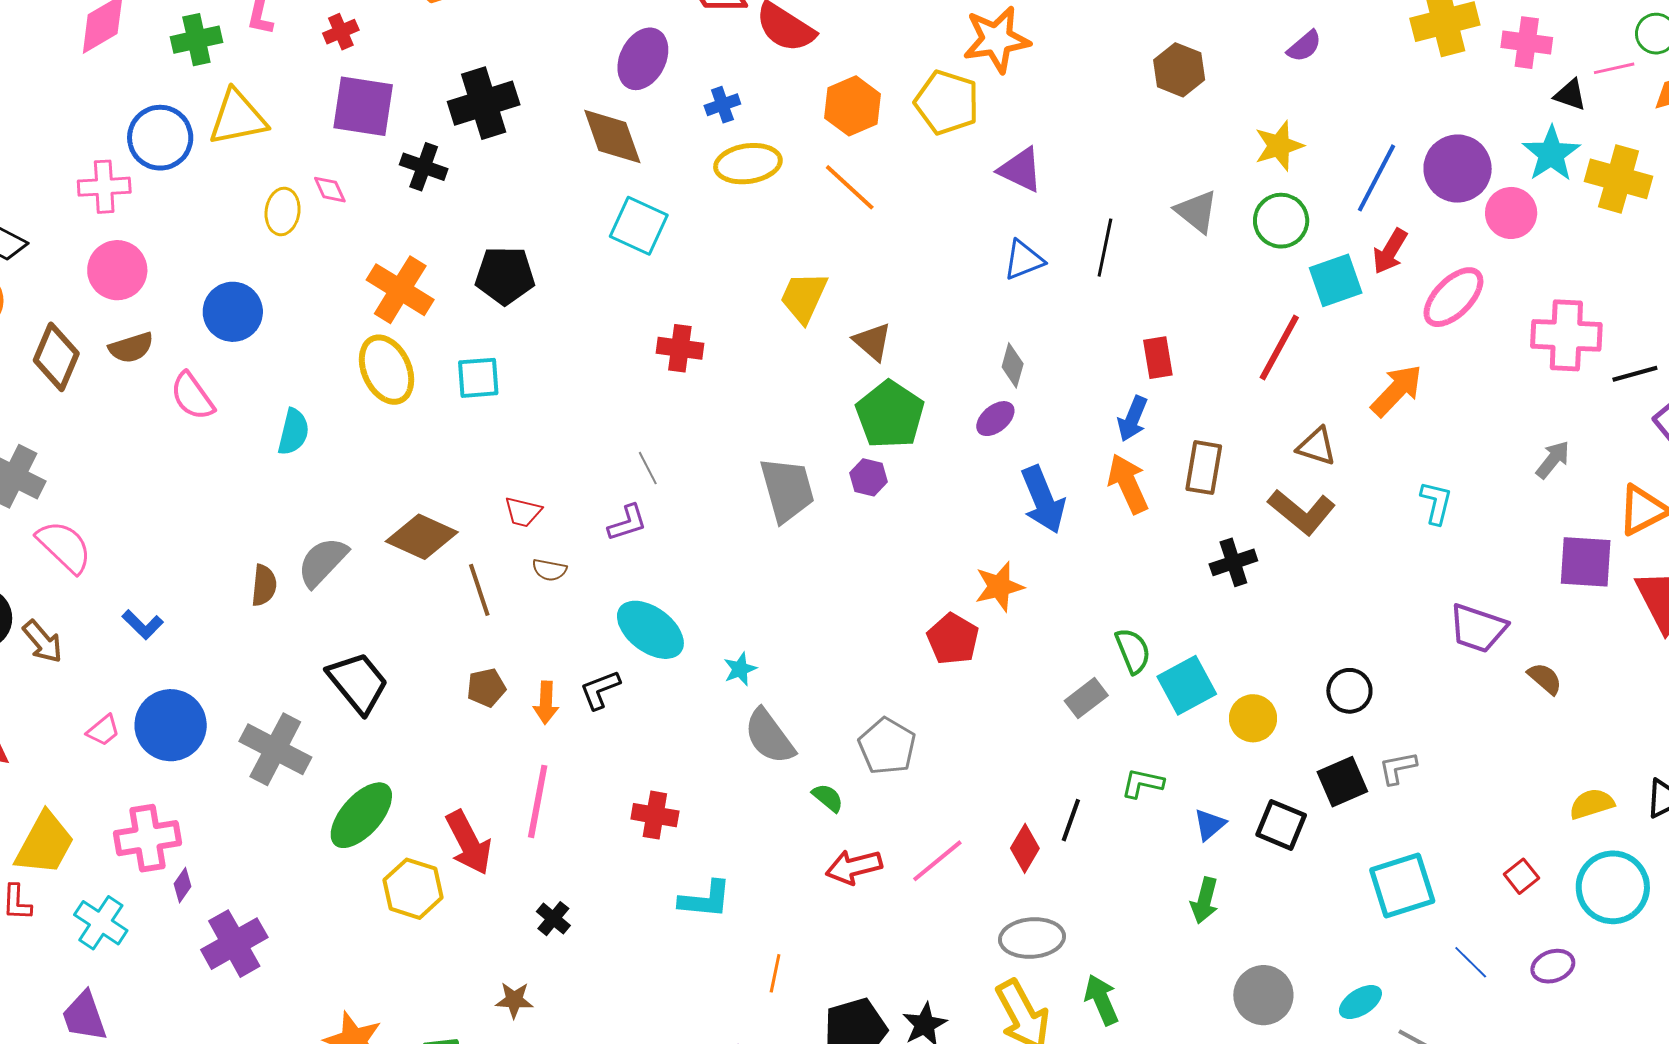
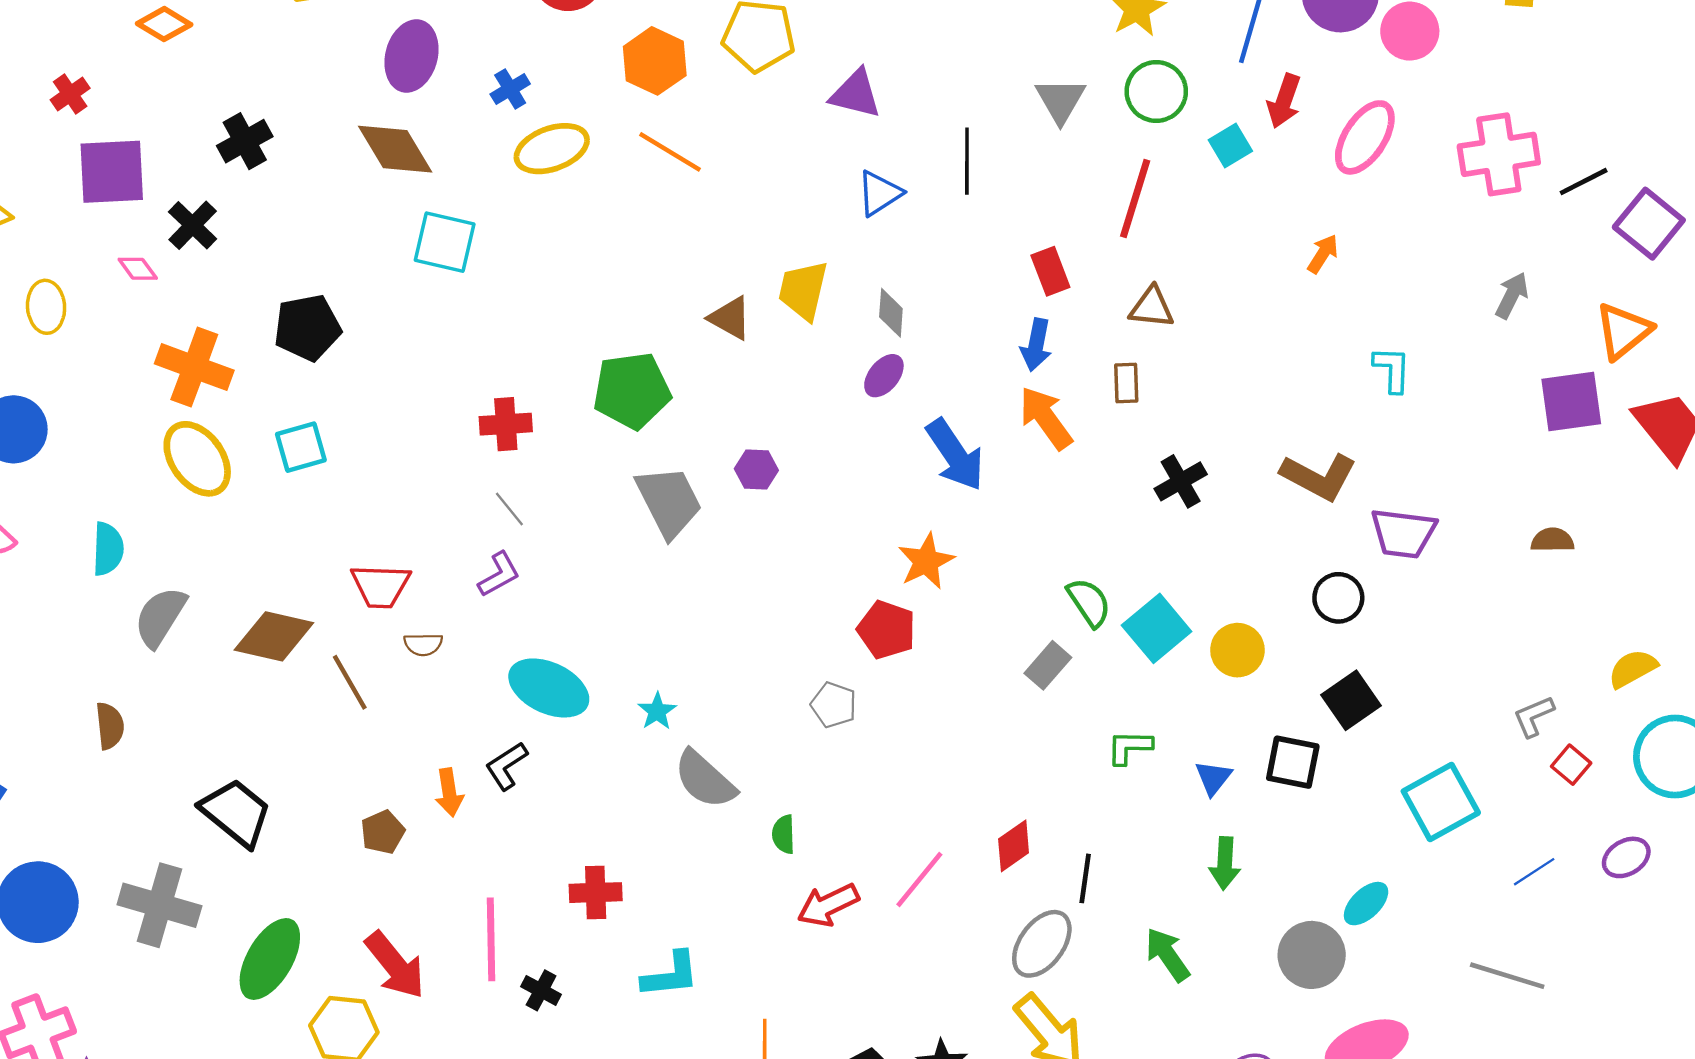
black cross: (484, 103) -> (245, 141), size x0.7
black cross: (424, 167) -> (193, 225), turned 36
pink diamond: (330, 190) -> (138, 269), moved
gray triangle: (1197, 211) -> (1060, 100), turned 33
cyan square: (1336, 280) -> (1230, 145), size x0.7
yellow trapezoid: (804, 297) -> (803, 290), moved
red cross: (680, 348) -> (506, 424), moved
red line: (1279, 348) -> (1135, 198), moved
orange arrow: (1397, 390) -> (1323, 254), size x0.6
green pentagon: (890, 415) -> (632, 391), moved, turned -30
brown triangle: (1317, 446) -> (1152, 307), moved
brown rectangle: (1204, 468) -> (1126, 383), size x0.7
red trapezoid: (523, 512) -> (381, 586), size x1.4
brown L-shape: (1302, 512) -> (1319, 477), moved
gray semicircle: (323, 562) -> (160, 617), moved
purple trapezoid: (1478, 628) -> (1403, 533), moved
brown semicircle: (1545, 679) -> (1552, 540), turned -30
brown pentagon: (486, 688) -> (383, 832), moved
gray pentagon: (887, 746) -> (834, 705), moved, size x0.7
gray L-shape: (1398, 768) -> (1534, 716), moved
green semicircle: (828, 798) -> (784, 834), turned -120
pink line: (538, 801) -> (491, 939), moved
black line: (1071, 820) -> (1085, 878), moved
red diamond: (1025, 848) -> (1014, 846), turned 36
black cross: (553, 919) -> (541, 990), moved
gray ellipse: (1032, 938) -> (1042, 944), turned -38
blue line: (1471, 962) -> (1534, 872), turned -66
green arrow: (1101, 1000) -> (1167, 955), moved
cyan ellipse: (1360, 1002) -> (1366, 904), moved

